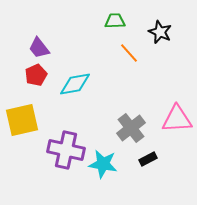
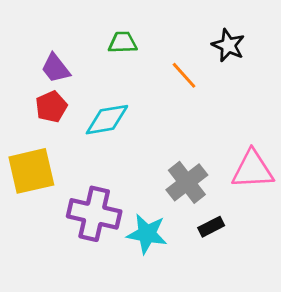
green trapezoid: (115, 21) -> (123, 42), moved

